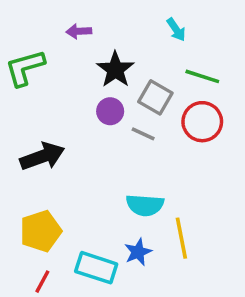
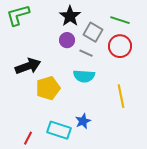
cyan semicircle: (145, 205) -> (84, 76), moved
yellow pentagon: (41, 231) -> (48, 88), moved
yellow line: (181, 238) -> (121, 96), moved

